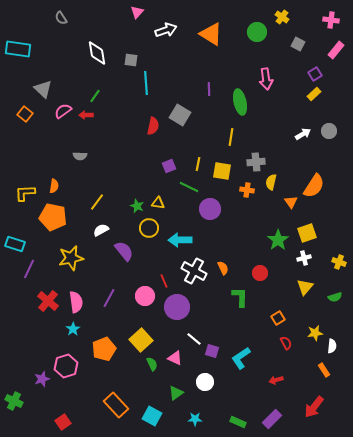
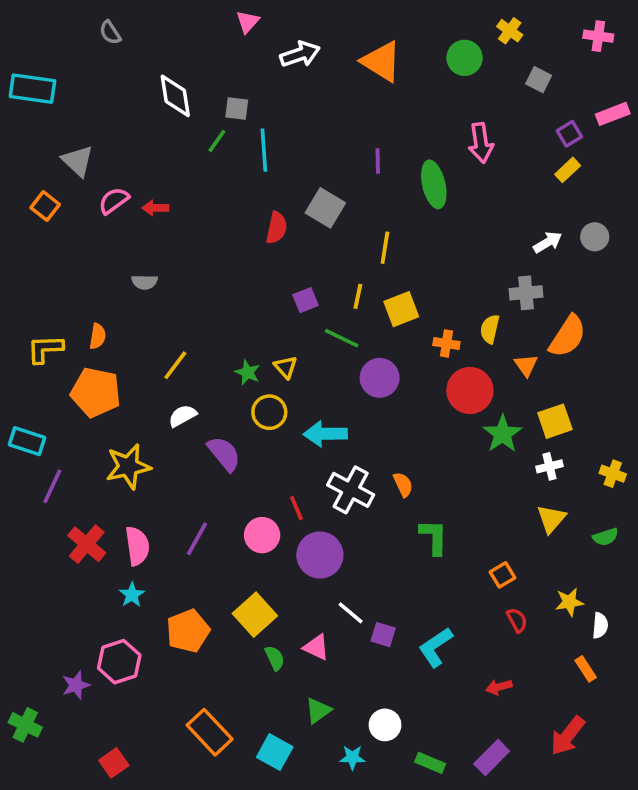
pink rectangle: (336, 50) -> (613, 114), moved, turned 30
green line: (95, 96) -> (217, 141), moved
yellow line: (231, 137) -> (385, 248), moved
gray cross: (256, 162) -> (526, 293), moved
yellow square: (222, 171) -> (401, 309), turned -30
yellow triangle: (158, 203) -> (286, 367), turned 40
red circle: (260, 273) -> (470, 390), moved, size x1.6
white circle: (205, 382) -> (385, 725), moved

